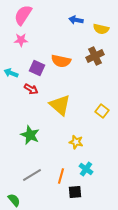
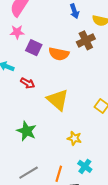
blue arrow: (76, 20) -> (74, 11), turned -120
brown cross: (95, 56) -> (86, 40), moved
purple square: (37, 68) -> (34, 48), moved

